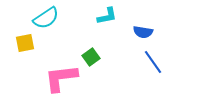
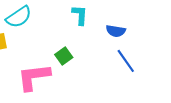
cyan L-shape: (107, 16) -> (80, 15), turned -75

